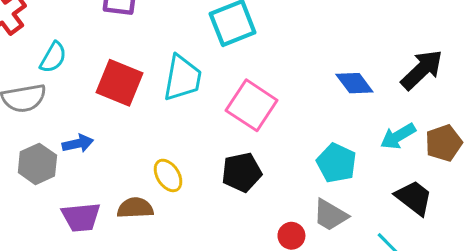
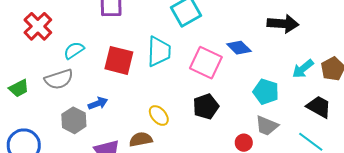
cyan semicircle: (53, 57) -> (74, 50), turned -145
black arrow: (422, 70) -> (283, 24), moved, turned 56
blue diamond: (354, 83) -> (239, 48), moved

